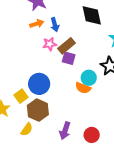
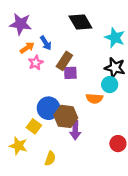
pink star: (50, 44) -> (36, 63), moved
cyan circle: (89, 78) -> (110, 85), moved
brown hexagon: (38, 110) -> (66, 116), moved
purple arrow: (65, 131) -> (75, 130), moved

